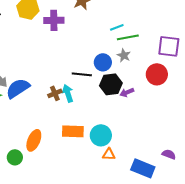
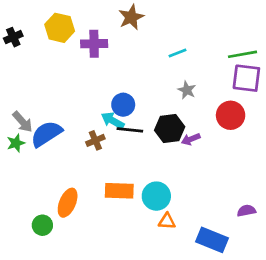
green line: (128, 37) -> (242, 54), moved
blue circle: (103, 62) -> (123, 105), moved
black line: (82, 74) -> (130, 130), moved
cyan arrow: (68, 93) -> (113, 121), moved, turned -42
purple semicircle: (169, 154) -> (246, 211), moved, turned -32

